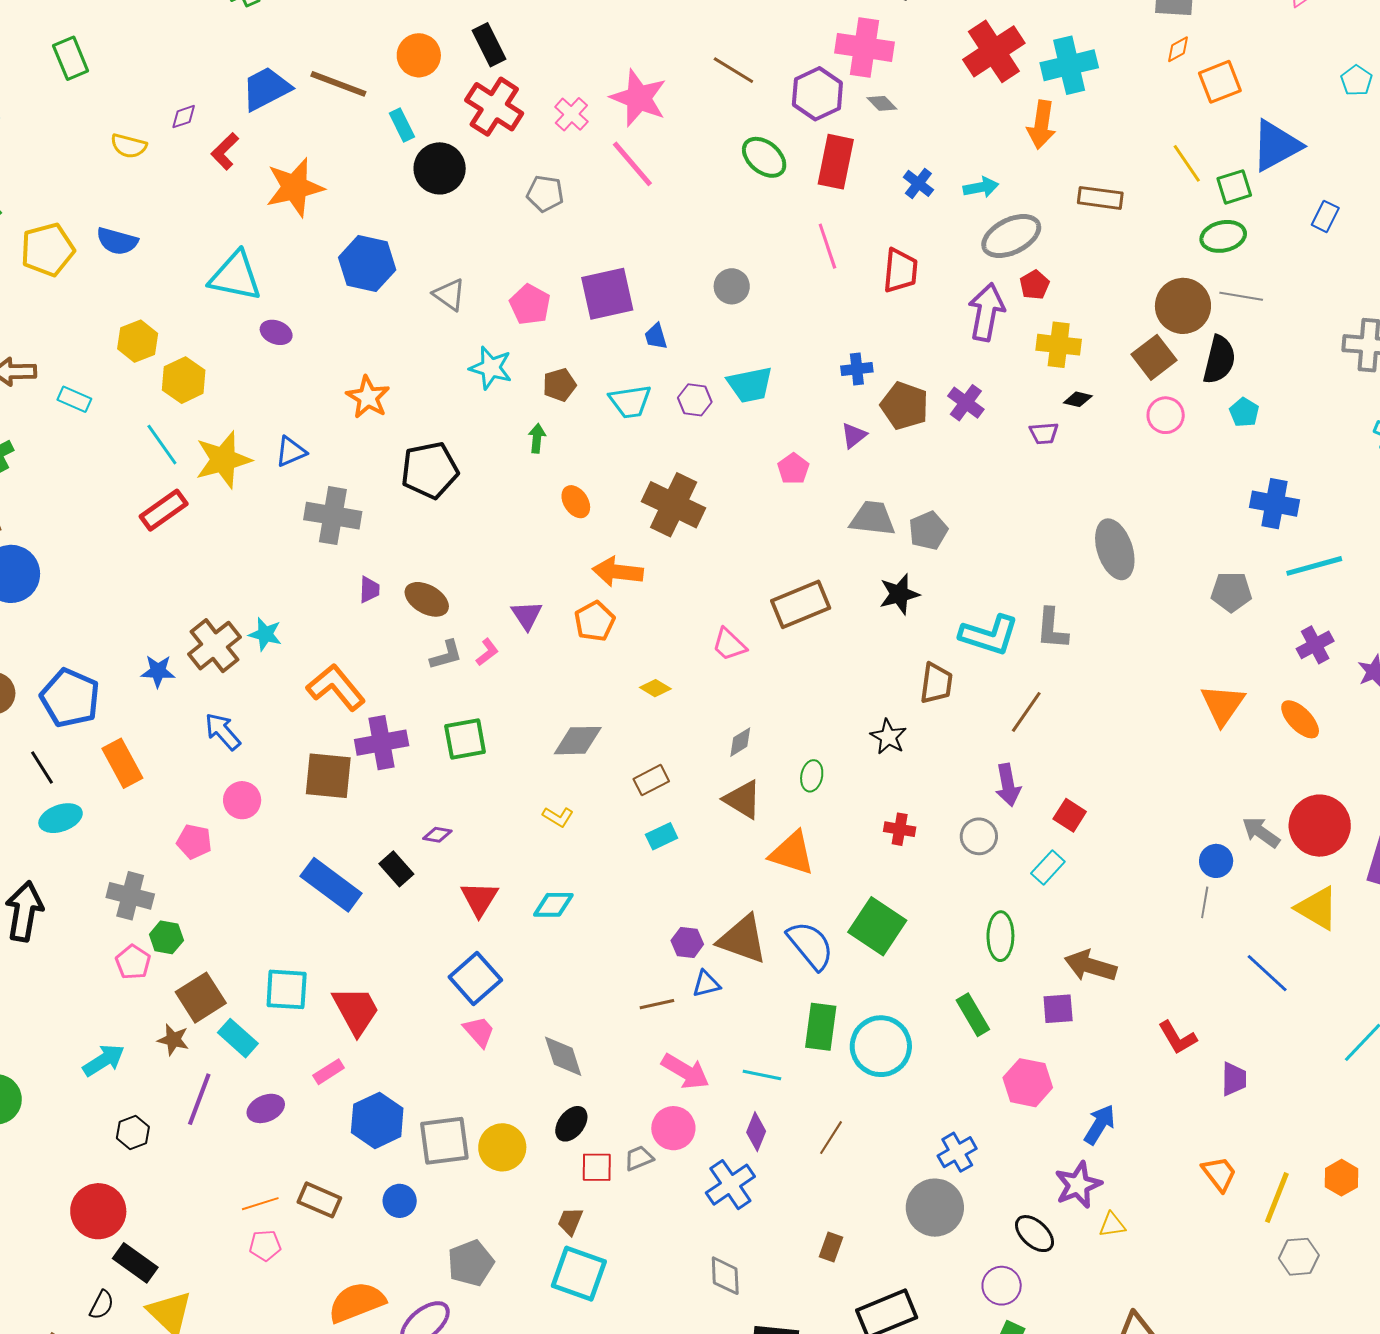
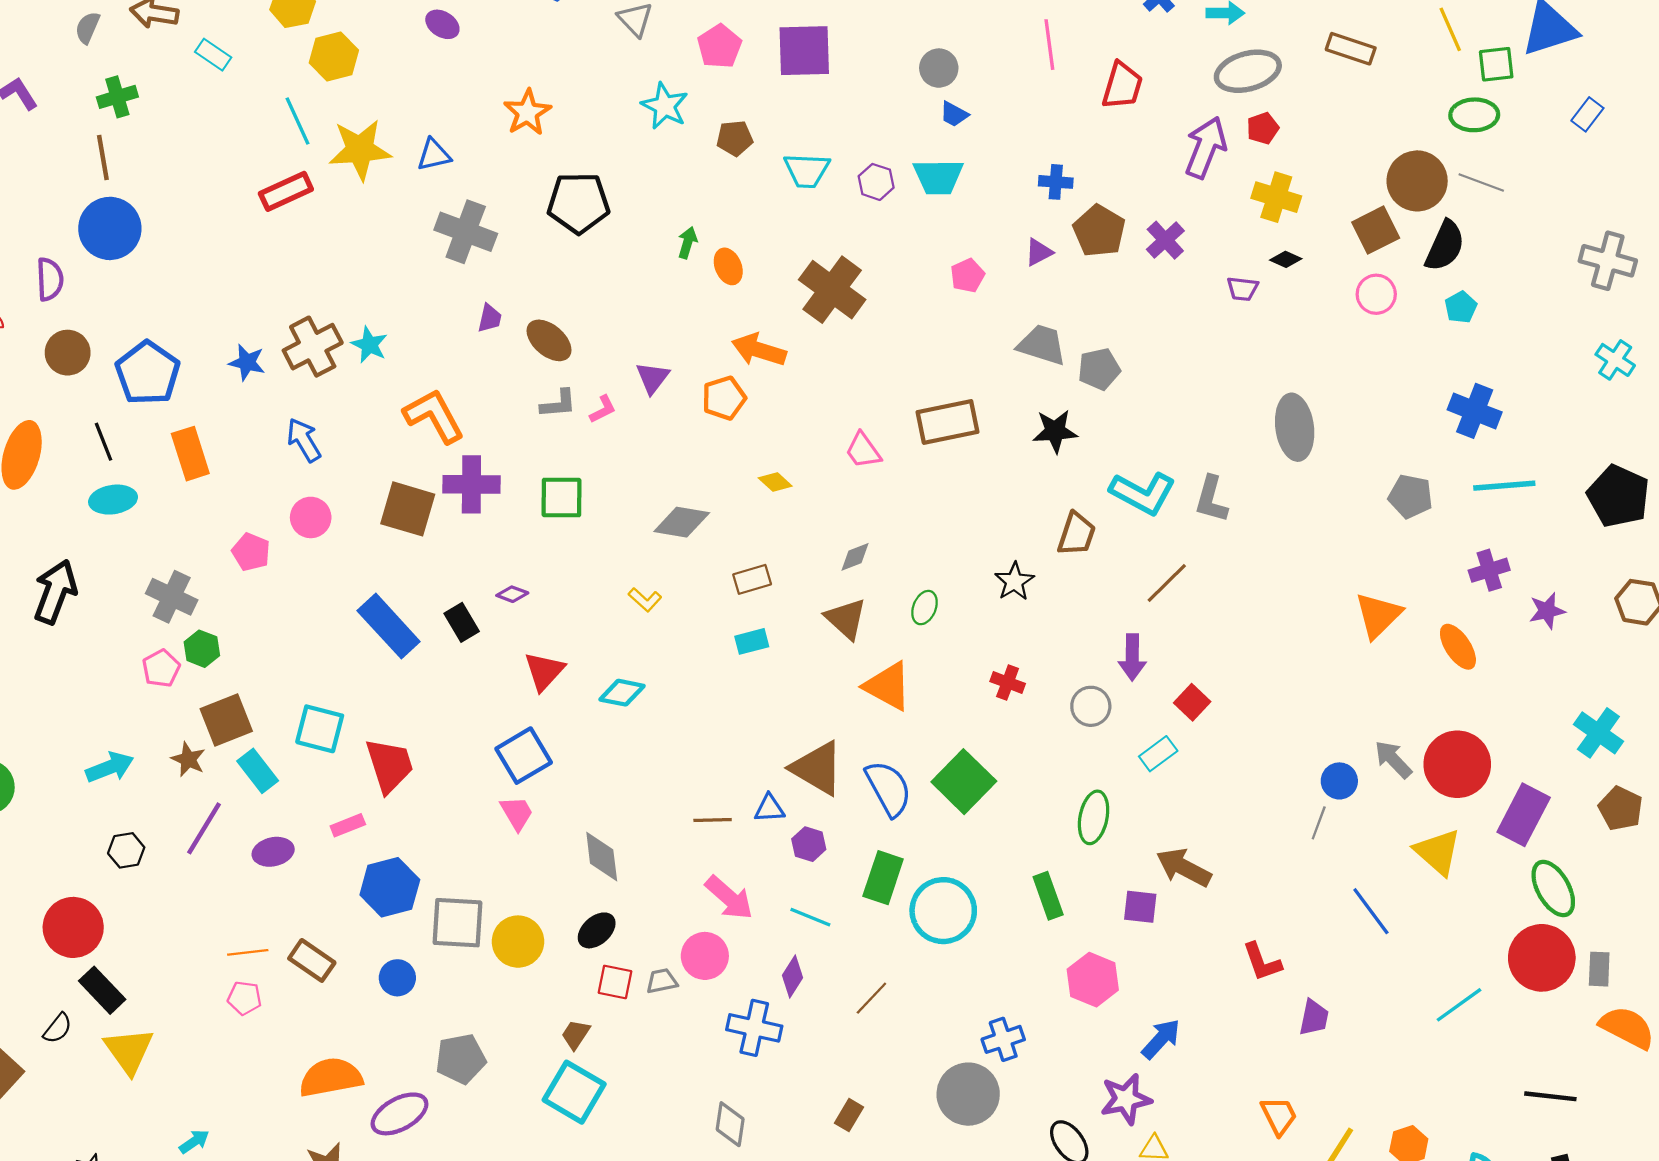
blue trapezoid: (656, 336) -> (954, 114), moved, turned -56
green arrow: (537, 438) -> (687, 243), moved
purple hexagon: (687, 942) -> (809, 844), moved
blue cross: (730, 1185) -> (754, 1028), turned 36

